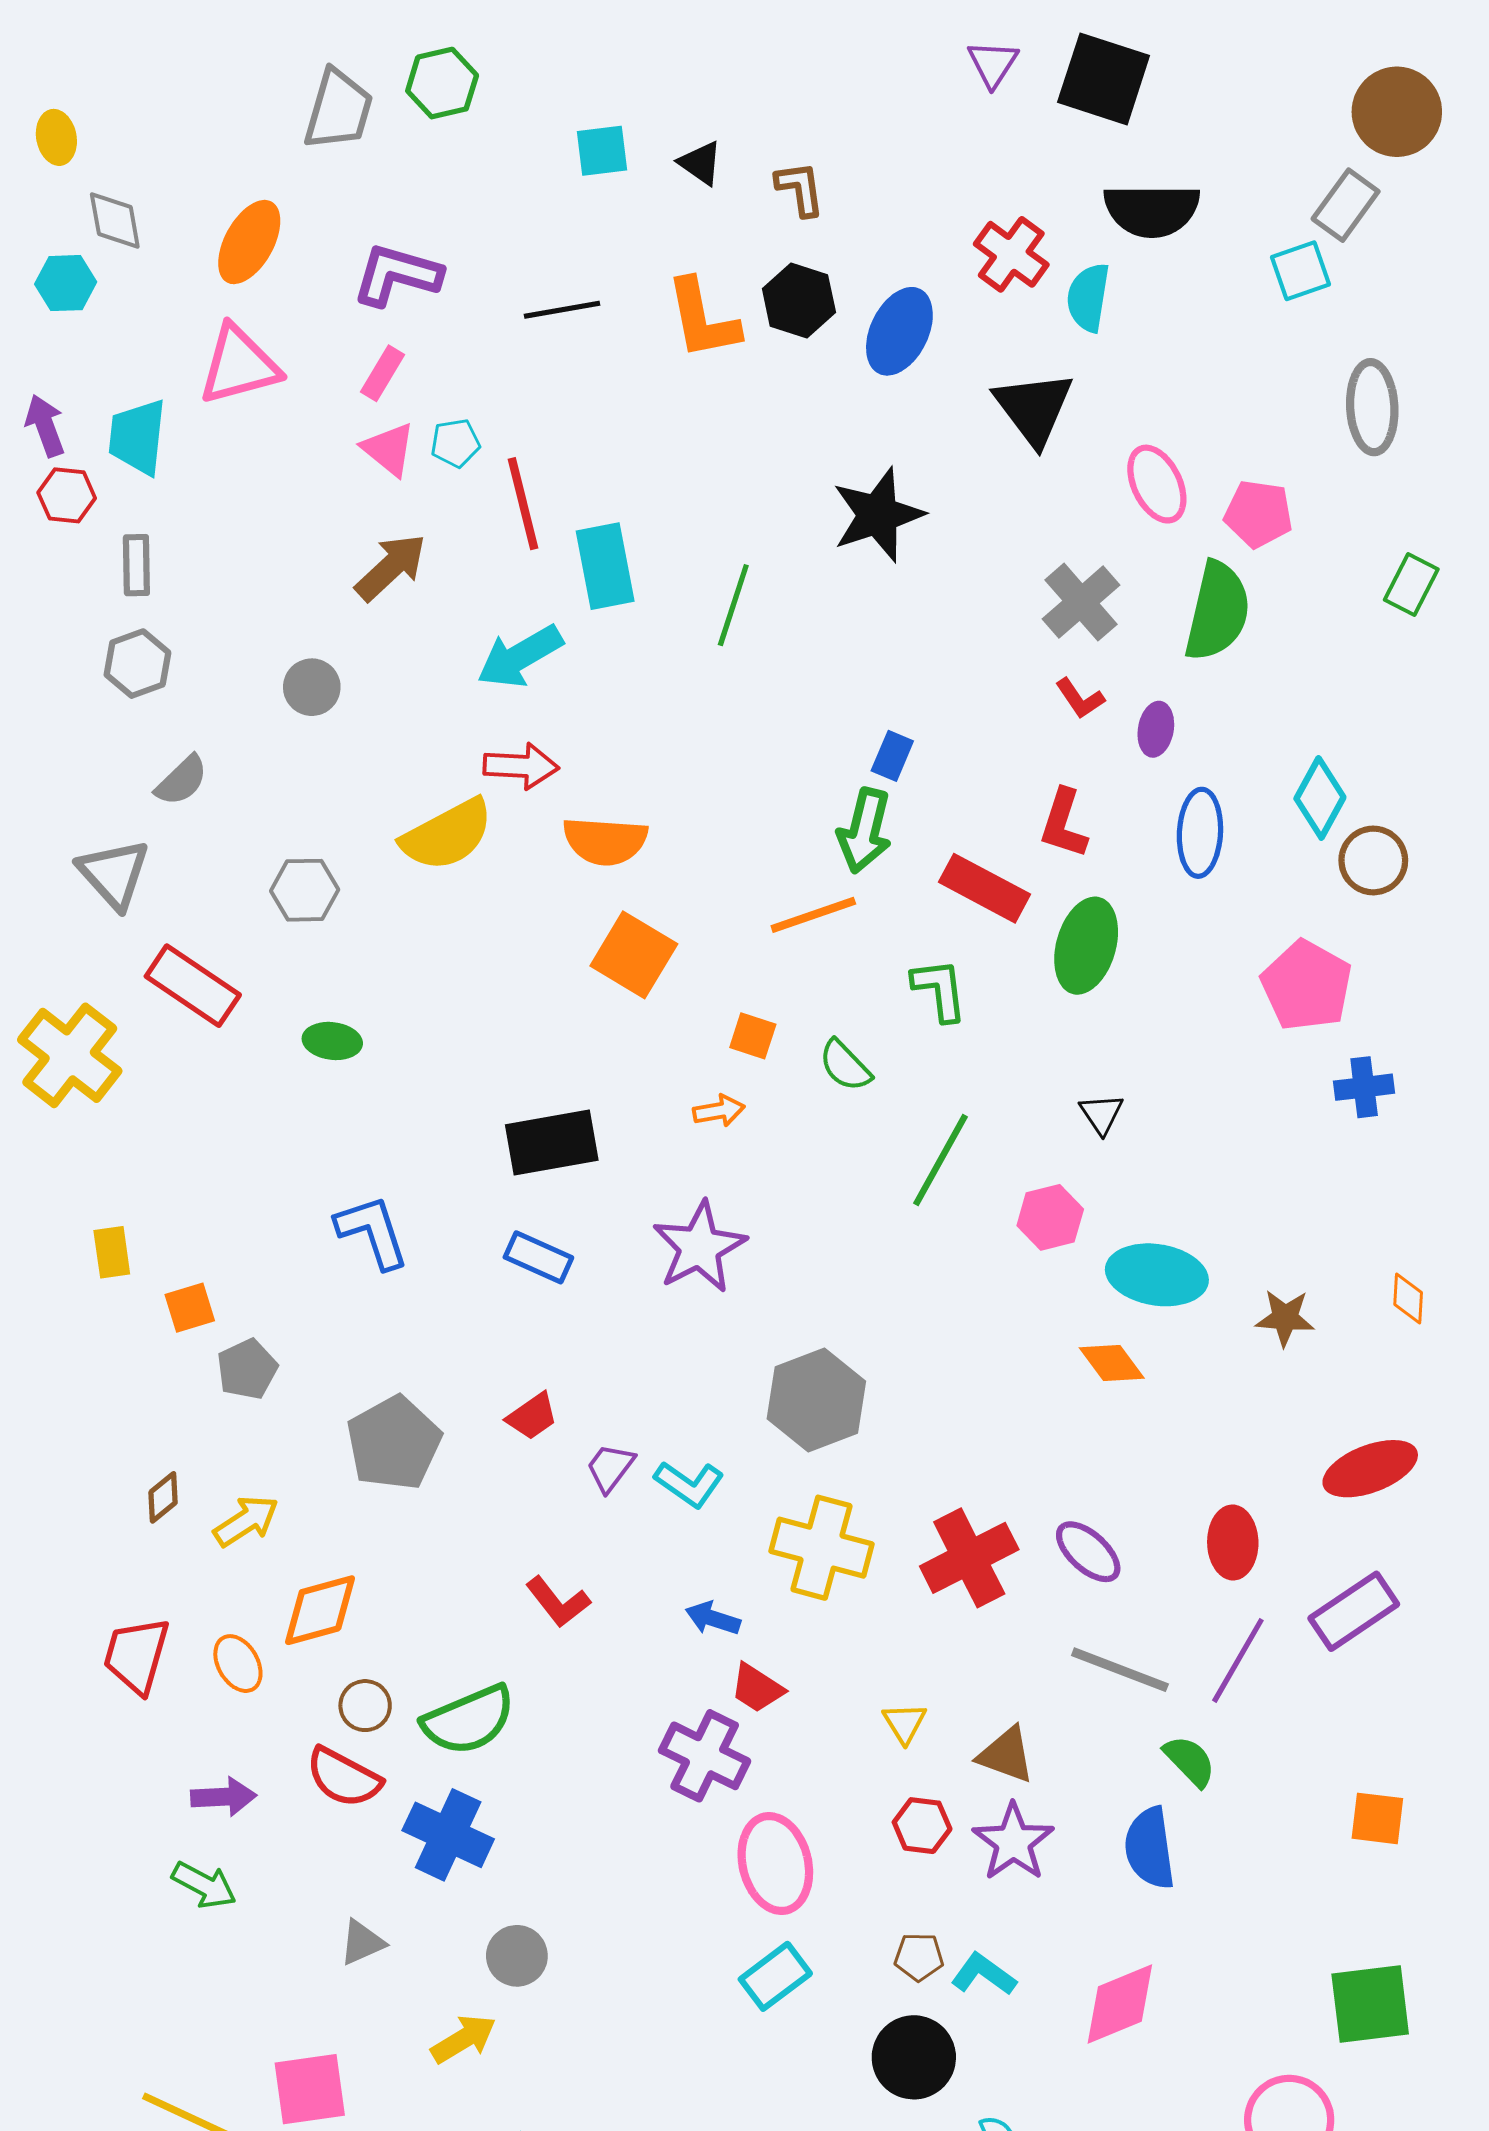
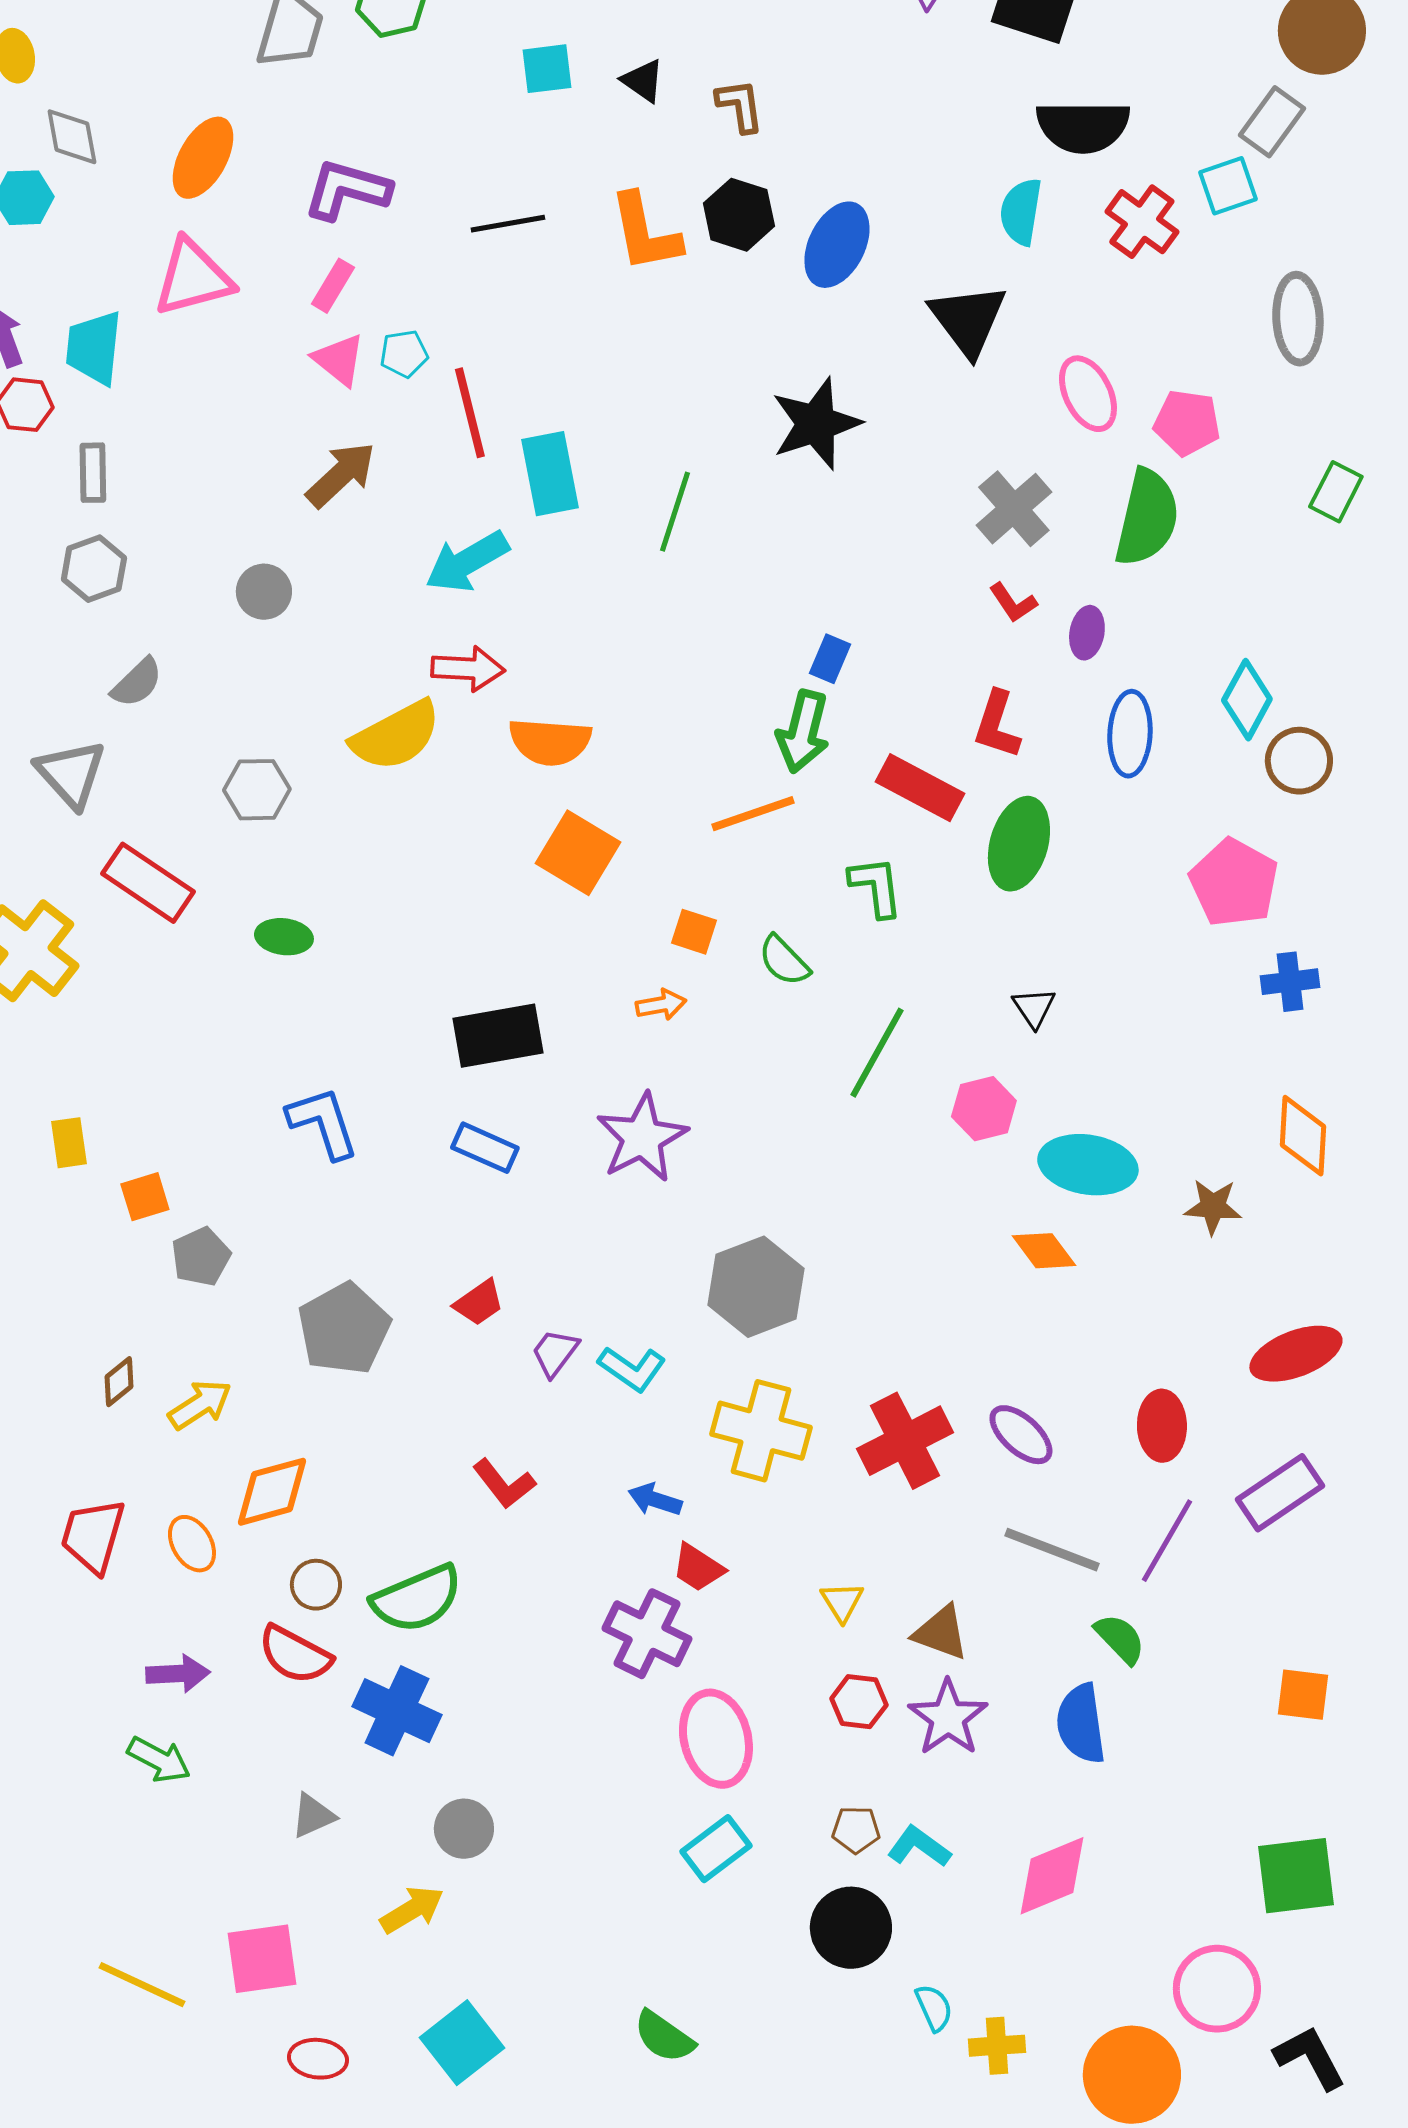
red cross: (1011, 254) -> (1142, 222), moved
orange diamond: (1408, 1298) -> (1303, 1136), moved, size x1.6

